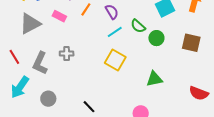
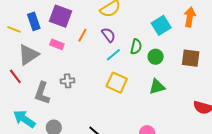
green semicircle: (138, 26) -> (136, 47), turned -112
red line: (14, 57) -> (15, 76), moved
green triangle: (154, 79) -> (157, 87), moved
cyan arrow: (20, 87) -> (24, 119), turned 95

